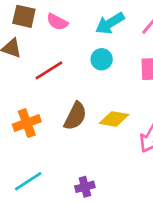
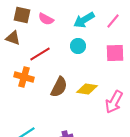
orange cross: (27, 123) -> (24, 77), moved, turned 36

